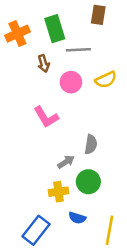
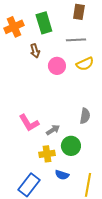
gray line: (78, 50) -> (76, 40), moved
pink L-shape: (46, 117) -> (29, 123), moved
gray semicircle: (91, 144) -> (85, 116), moved

